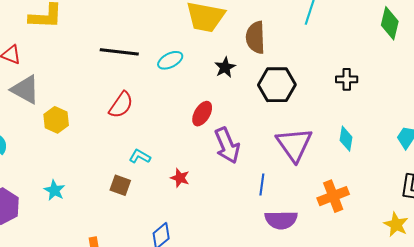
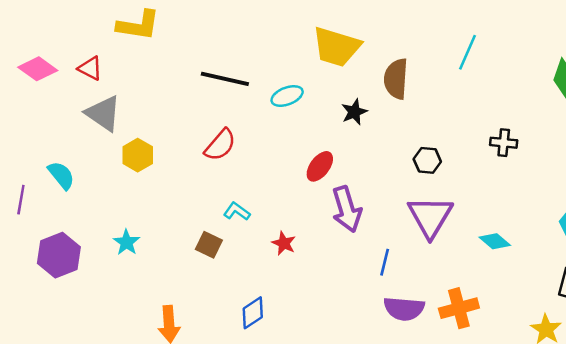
black hexagon: (277, 85) -> (427, 160), moved, size x0.6
cyan diamond: (346, 139) -> (495, 241), moved, turned -65
orange cross: (333, 196) -> (459, 308), moved

